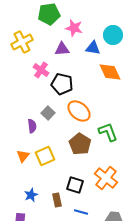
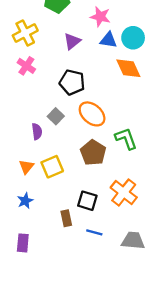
pink star: (74, 28) -> (100, 17), moved
cyan circle: (113, 35) -> (133, 38), moved
purple triangle: (62, 49) -> (72, 41), turned -35
pink cross: (41, 70) -> (26, 66), moved
blue star: (31, 195) -> (25, 201), moved

